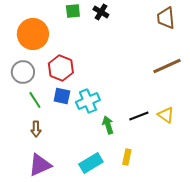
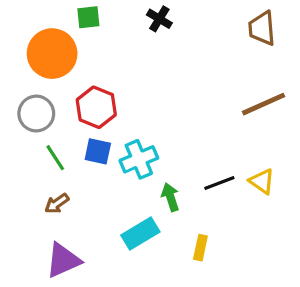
green square: (73, 11) -> (88, 17), moved
brown arrow: (36, 129) -> (57, 203), turned 56
cyan rectangle: (91, 163) -> (140, 233), moved

